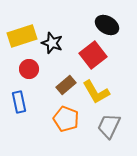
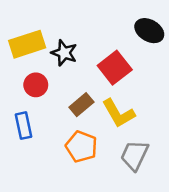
black ellipse: (107, 25) -> (149, 31), moved

